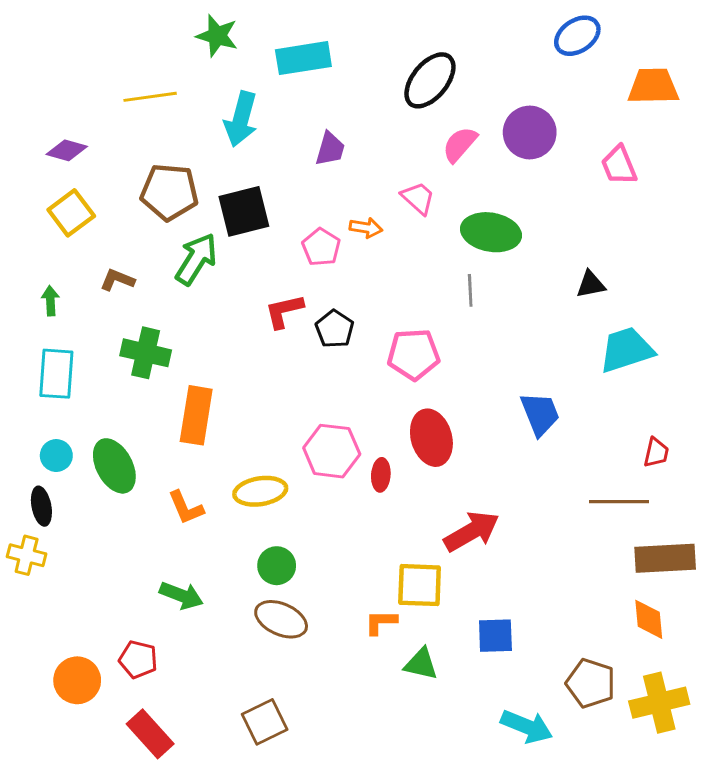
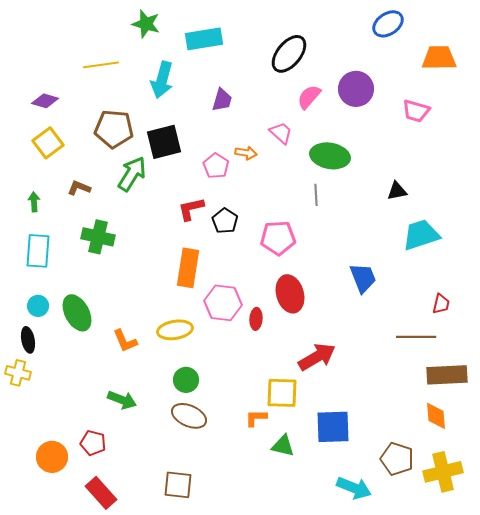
pink trapezoid: (619, 165) -> (416, 111), turned -52
orange rectangle: (196, 415) -> (188, 268), moved
blue square: (495, 636) -> (333, 427), size x1.4
brown square: (265, 722) -> (178, 485), turned 32

